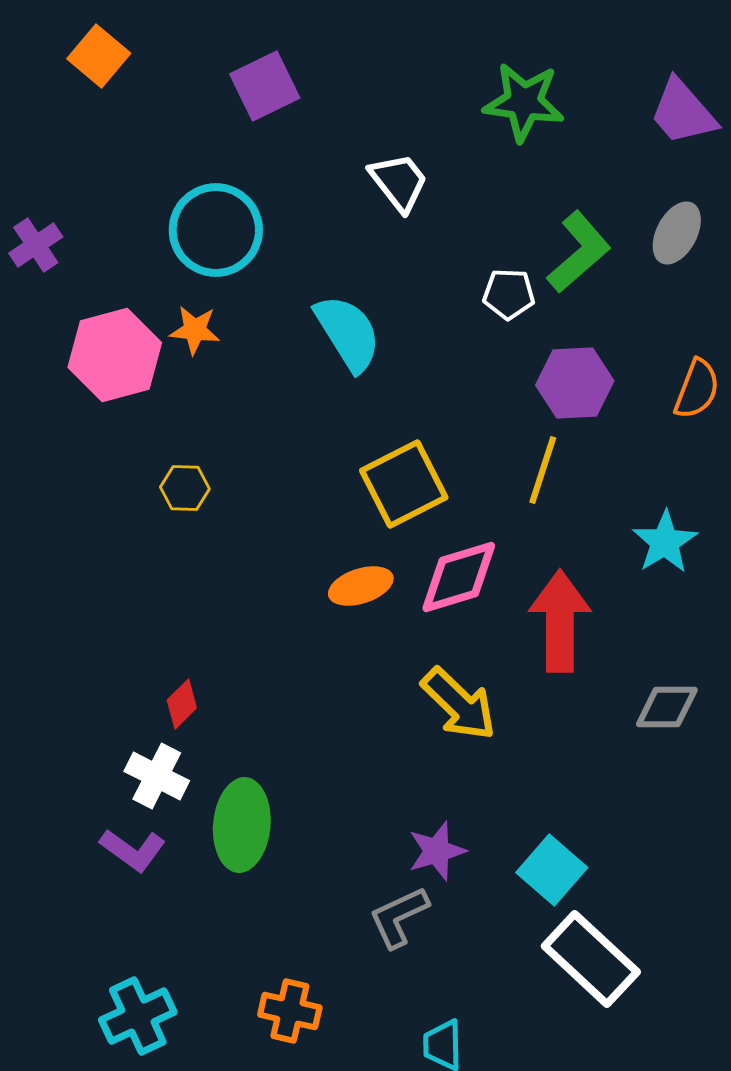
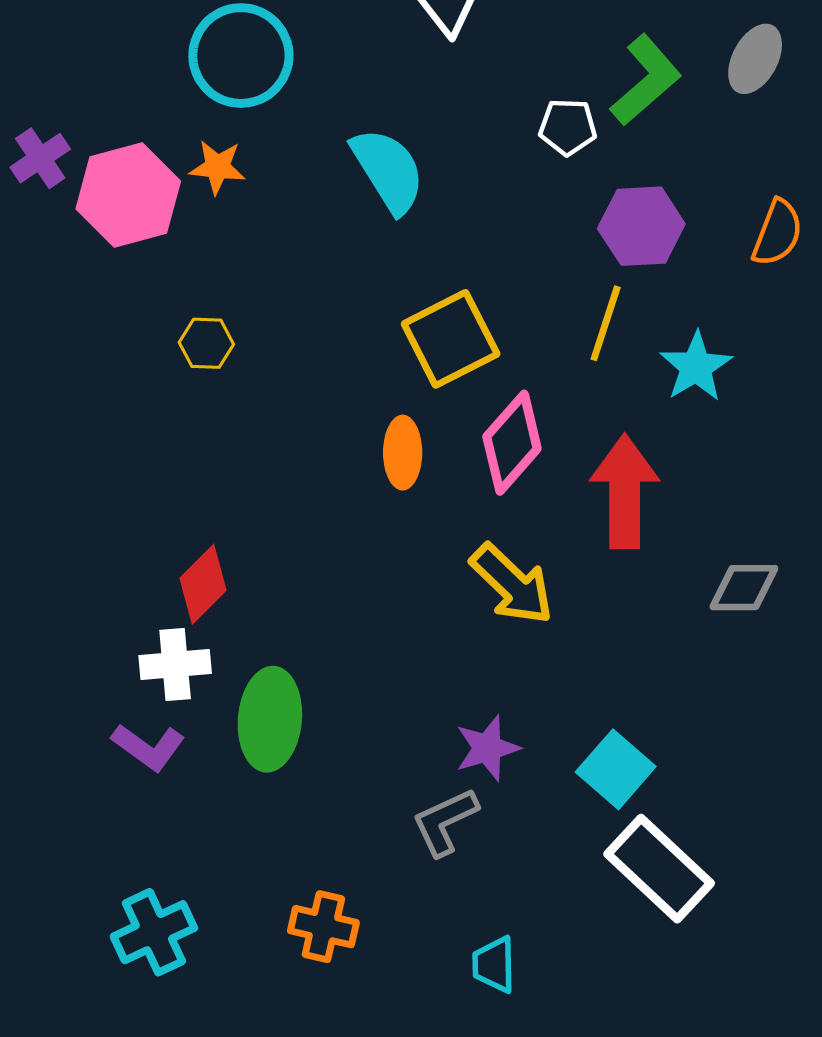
purple cross: (36, 245) -> (40, 158), moved
cyan star: (665, 542) -> (696, 367), moved
pink diamond: (459, 577) -> (512, 443), turned -32
orange ellipse: (361, 586) -> (403, 453), turned -72
red diamond: (182, 704) -> (203, 584), size x1.4
white cross: (157, 776) -> (175, 665), turned -32

